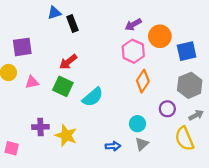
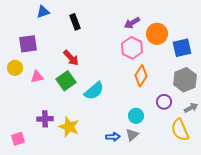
blue triangle: (54, 13) -> (43, 12), moved
red arrow: (68, 62) -> (71, 58), turned -96
green square: (63, 86) -> (66, 81), turned 30
gray triangle: (142, 144) -> (132, 135), moved
pink square: (12, 148) -> (18, 139), turned -32

